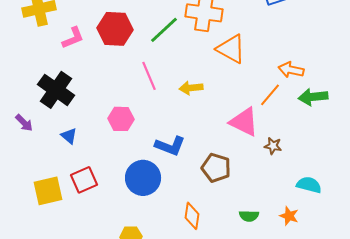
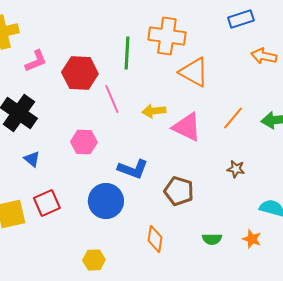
red hexagon: (115, 29) -> (80, 73), moved
green line: (164, 30) -> (127, 53), turned -44
orange arrow: (291, 70) -> (264, 56), moved
pink triangle: (244, 122) -> (187, 127), moved

